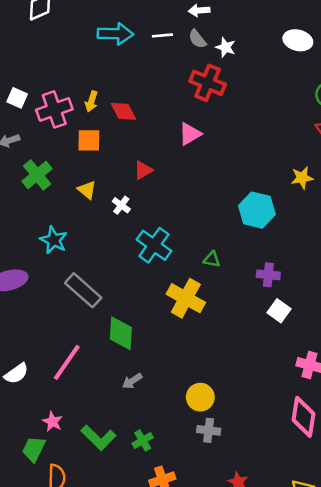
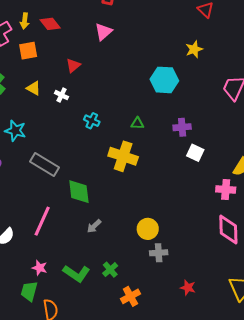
cyan cross: (154, 245) -> (92, 121), size x0.6

